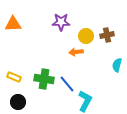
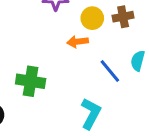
blue line: (67, 84) -> (110, 71), moved

